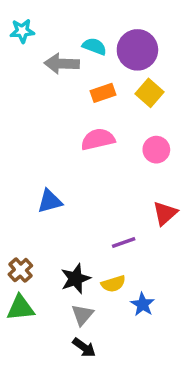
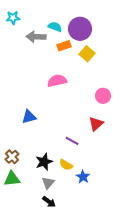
orange rectangle: (103, 93) -> (64, 46), moved
pink circle: (156, 150) -> (103, 96), moved
purple line: (124, 243) -> (72, 141), turned 48
yellow semicircle: (113, 284) -> (66, 165), turned 48

